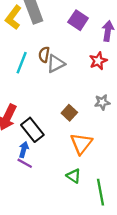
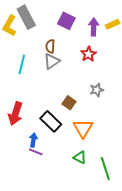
brown semicircle: (44, 55) -> (50, 46), moved
black rectangle: (32, 130) -> (51, 121), moved

